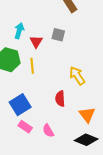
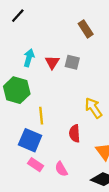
red triangle: (36, 42) -> (52, 62), moved
yellow line: (32, 66) -> (41, 116), moved
blue square: (20, 105) -> (30, 140), turned -35

